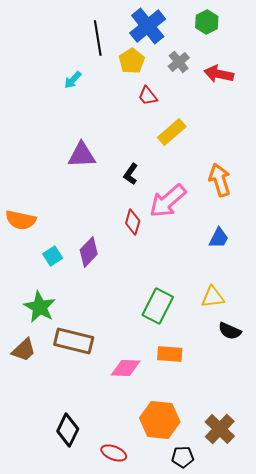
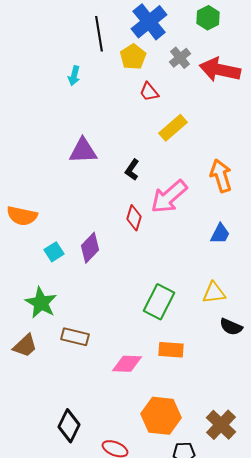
red arrow: (219, 74) -> (220, 70), size x1.4
cyan arrow: (73, 80) -> (74, 76), turned -30
brown rectangle: (74, 341) -> (75, 337), size x0.7

